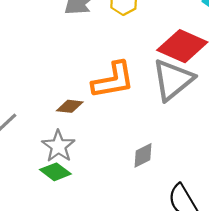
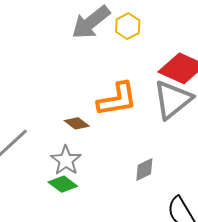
brown diamond: (70, 106) -> (77, 123), turned 30

